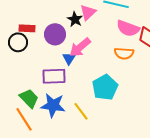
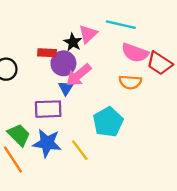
red rectangle: (27, 28) -> (47, 53), moved
purple circle: (55, 34) -> (63, 63), moved

